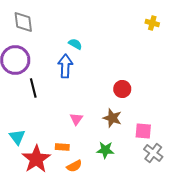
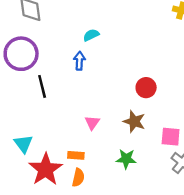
cyan semicircle: (75, 44) -> (91, 35), turned -56
blue arrow: (65, 66) -> (79, 61), size x0.7
orange semicircle: (74, 166) -> (78, 178), moved, turned -49

